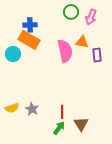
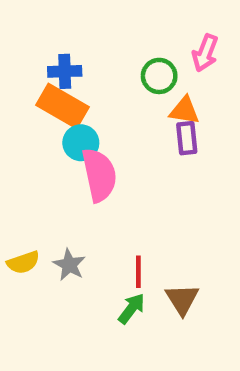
green circle: (71, 12) -> (159, 76), moved
pink semicircle: (65, 51) -> (99, 175), moved
cyan circle: (13, 54) -> (81, 143), moved
purple rectangle: (97, 55) -> (187, 138), moved

